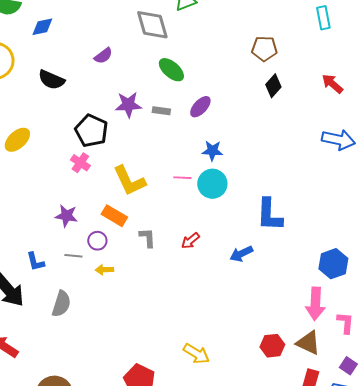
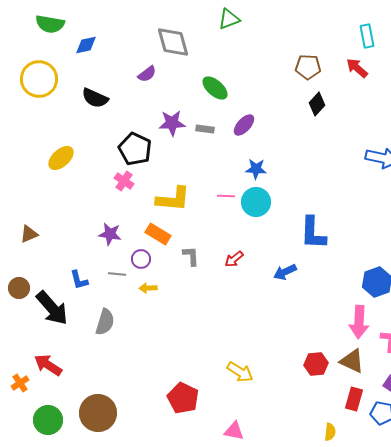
gray diamond: (152, 25) -> (173, 42), moved
red arrow: (332, 84) -> (357, 68), moved
yellow L-shape: (129, 181) -> (173, 199), turned -60

